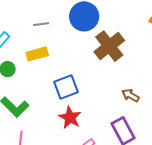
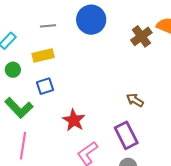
brown cross: (109, 46) -> (141, 36), moved, size x0.7
blue square: (66, 87) -> (45, 86), moved, size x0.7

